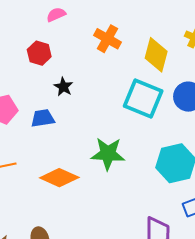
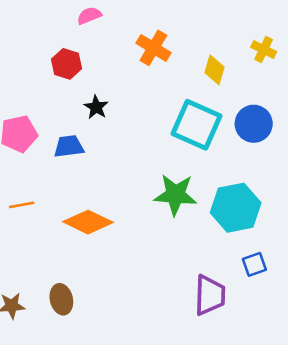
yellow diamond: (156, 55) -> (214, 70), size x0.7
green star: (108, 154) -> (175, 195), moved

